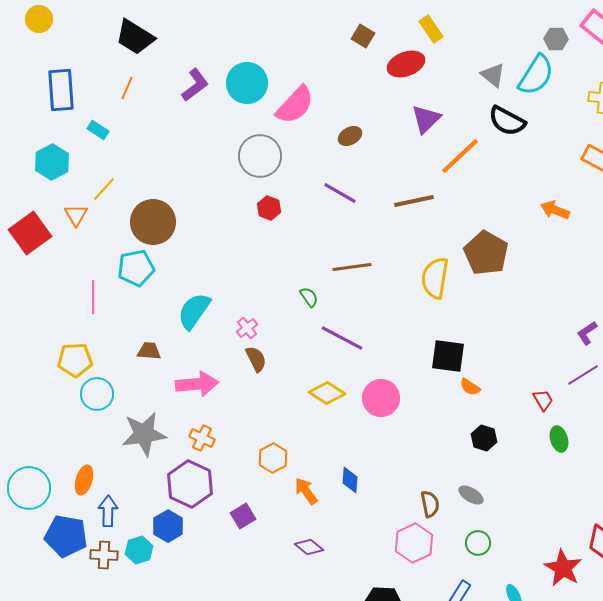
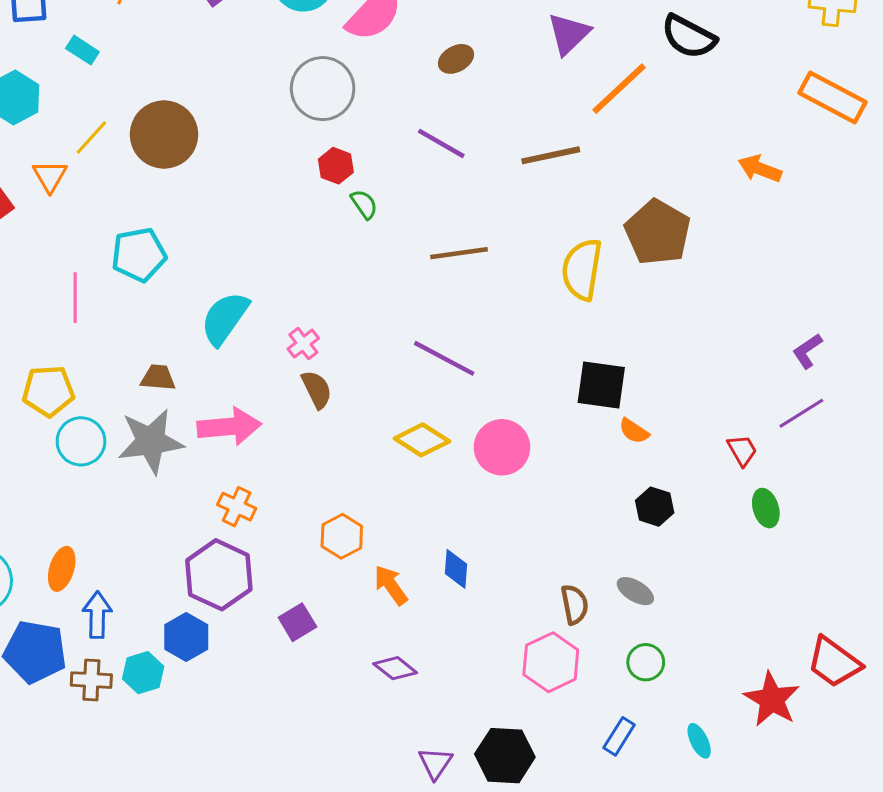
brown circle: (153, 222) -> (164, 135), moved
green semicircle: (309, 297) -> (364, 204), moved
gray star: (144, 434) -> (151, 441), moved

